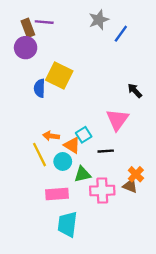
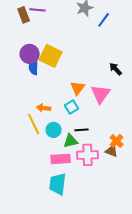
purple circle: (26, 48) -> (30, 54), moved
orange triangle: (72, 145) -> (78, 88), moved, turned 35
black line: (106, 151) -> (82, 130), moved
pink rectangle: (57, 194) -> (61, 159), moved

